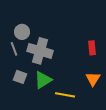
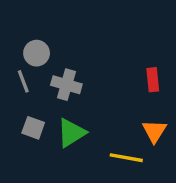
gray cross: (40, 51) -> (66, 85), size x0.7
yellow line: (65, 95) -> (126, 158), moved

